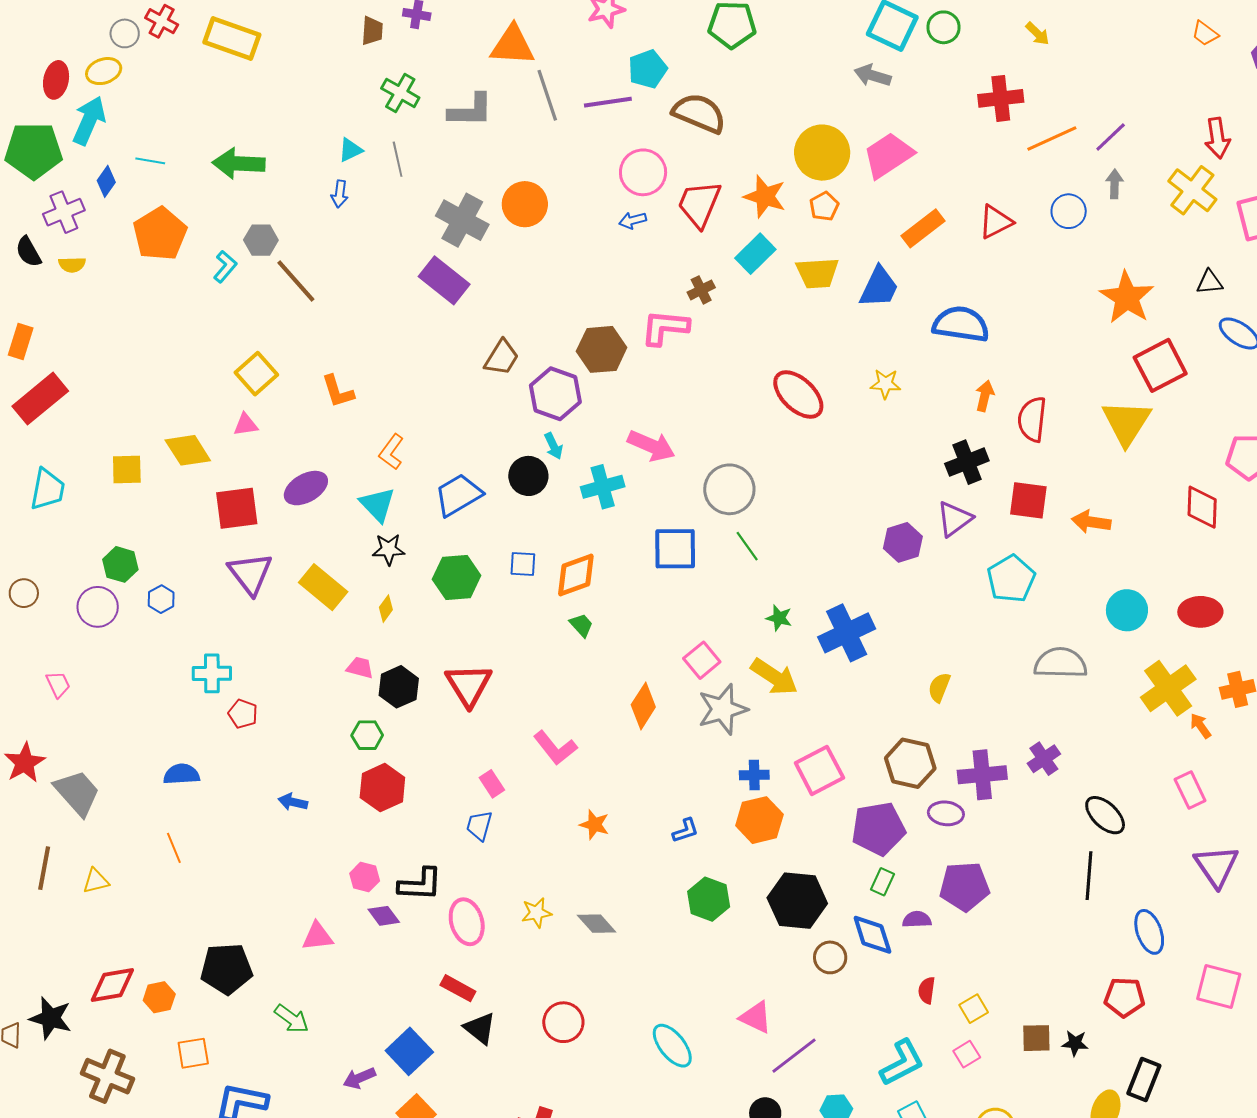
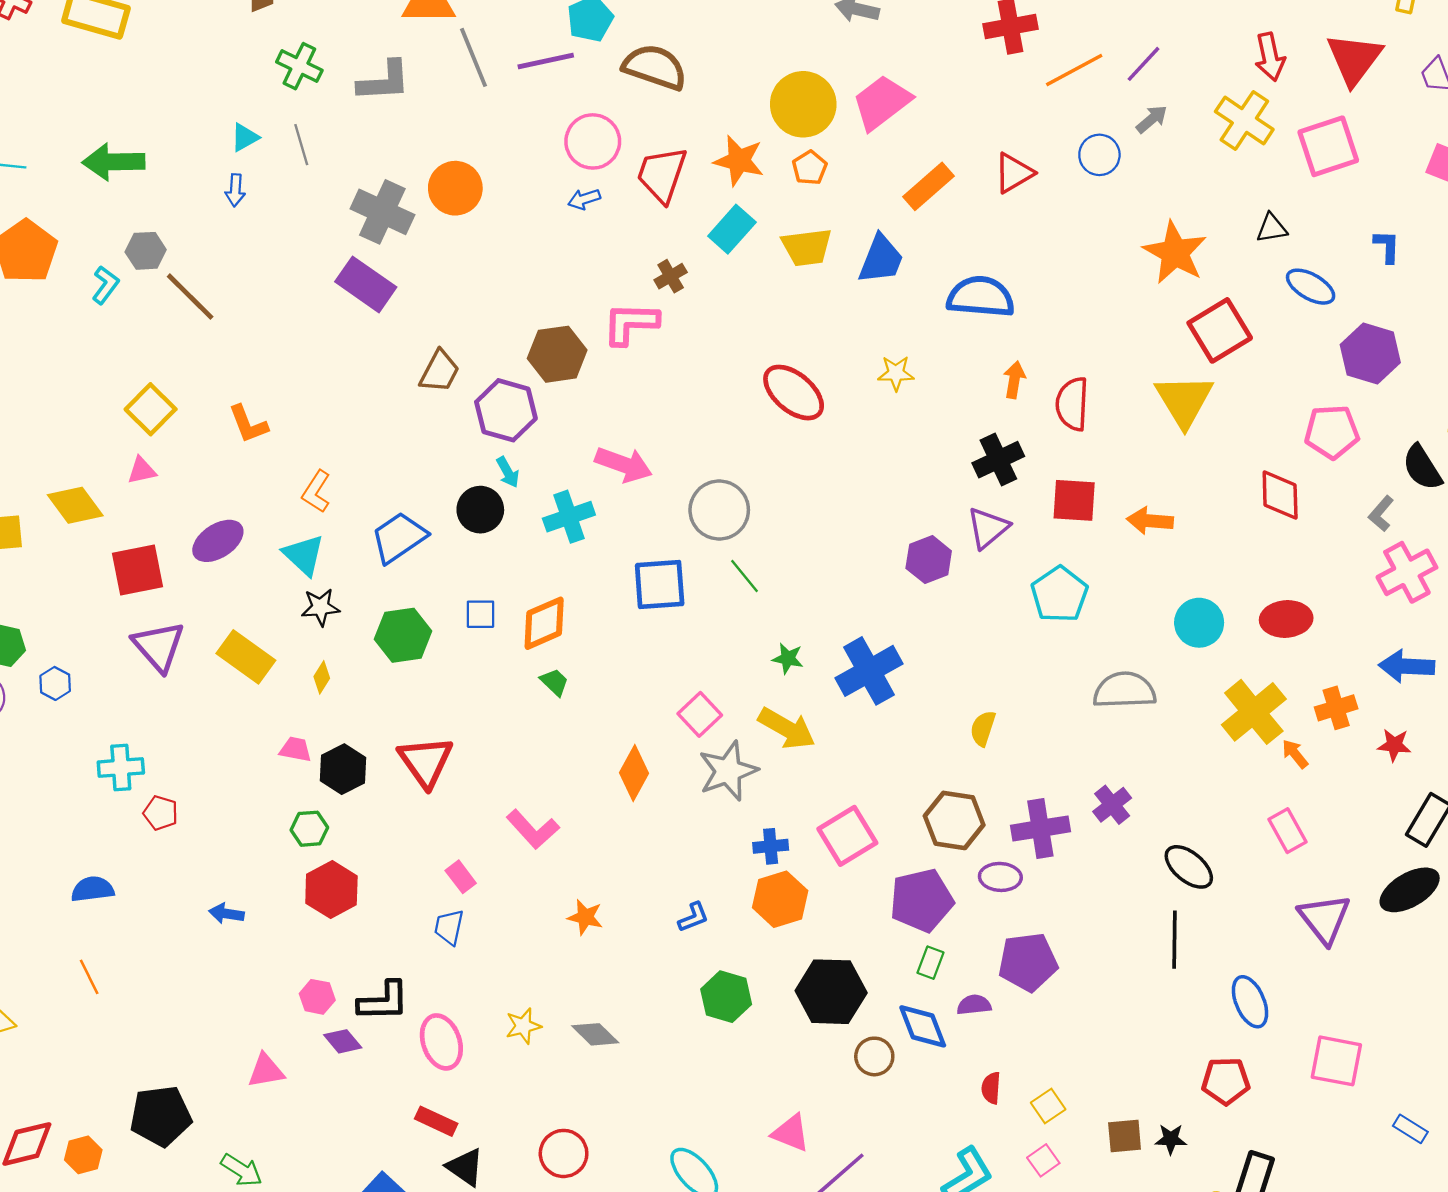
gray arrow: (1115, 184) -> (1152, 119), turned 52

